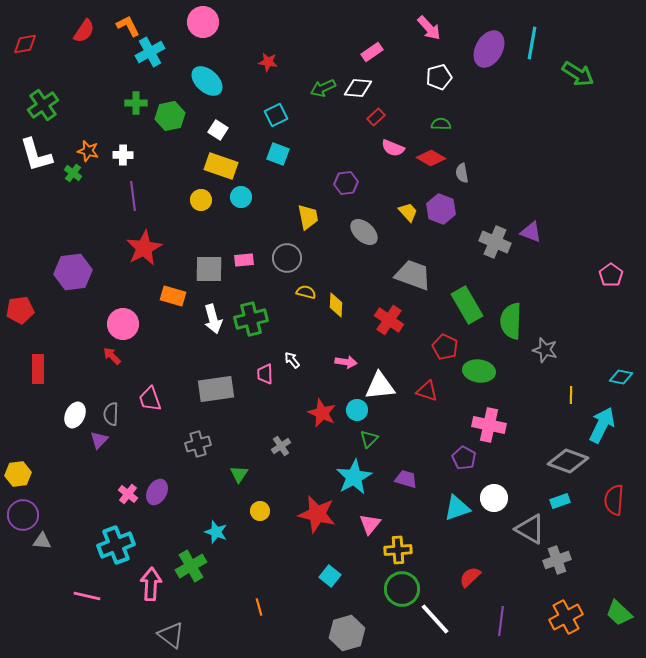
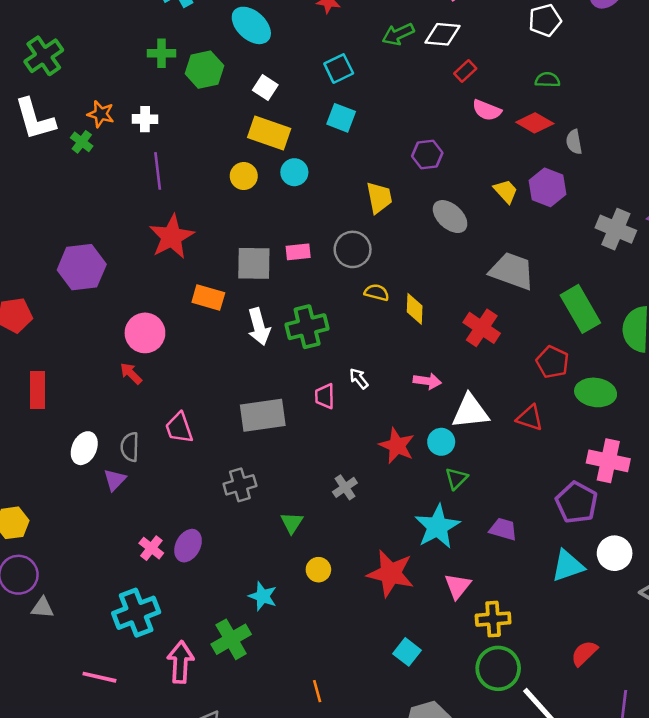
purple pentagon: (464, 458) -> (577, 503), size x1.4

